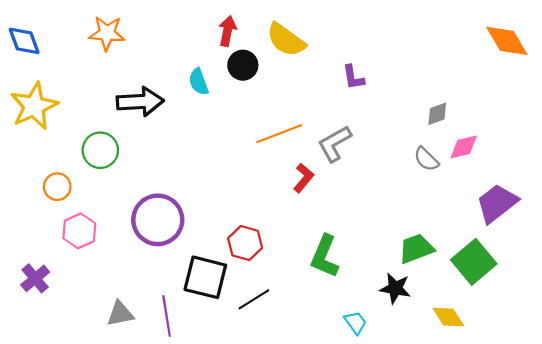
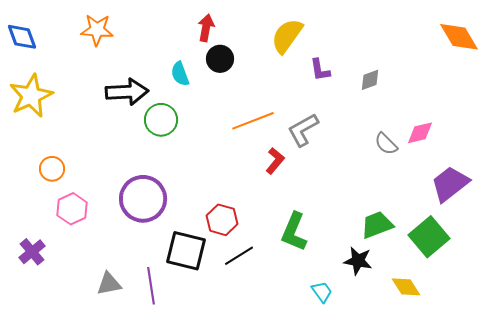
yellow semicircle: (286, 40) -> (287, 36), moved, turned 90
gray diamond: (437, 114) -> (370, 80), moved
green circle: (100, 150) -> (161, 120), moved
black line: (254, 299) -> (239, 256), moved

